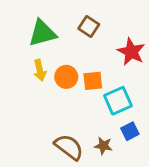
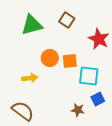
yellow arrow: (40, 70) -> (30, 78), moved, turned -84
cyan square: (118, 101) -> (89, 76), turned 30
brown semicircle: (69, 147) -> (23, 111), moved

